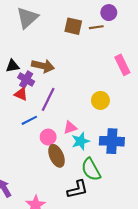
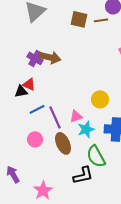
black triangle: (13, 66) -> (21, 91), moved
purple cross: (26, 79) -> (35, 58), moved
purple line: (48, 99) -> (55, 117), moved, turned -50
yellow circle: (100, 100) -> (100, 99), moved
pink circle: (48, 137) -> (35, 139), moved

